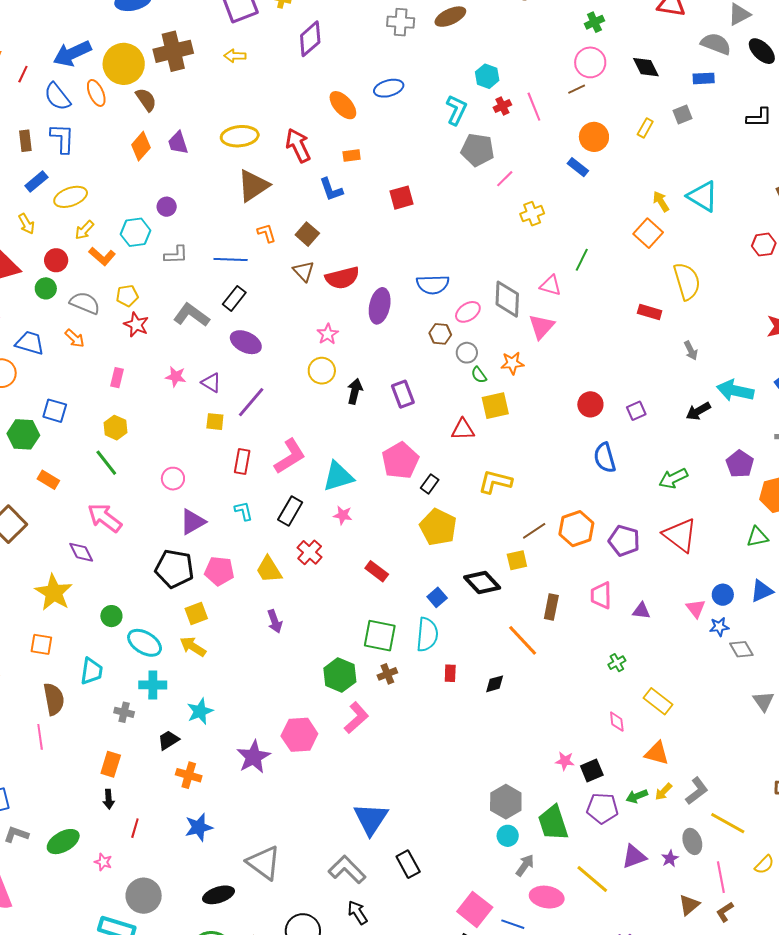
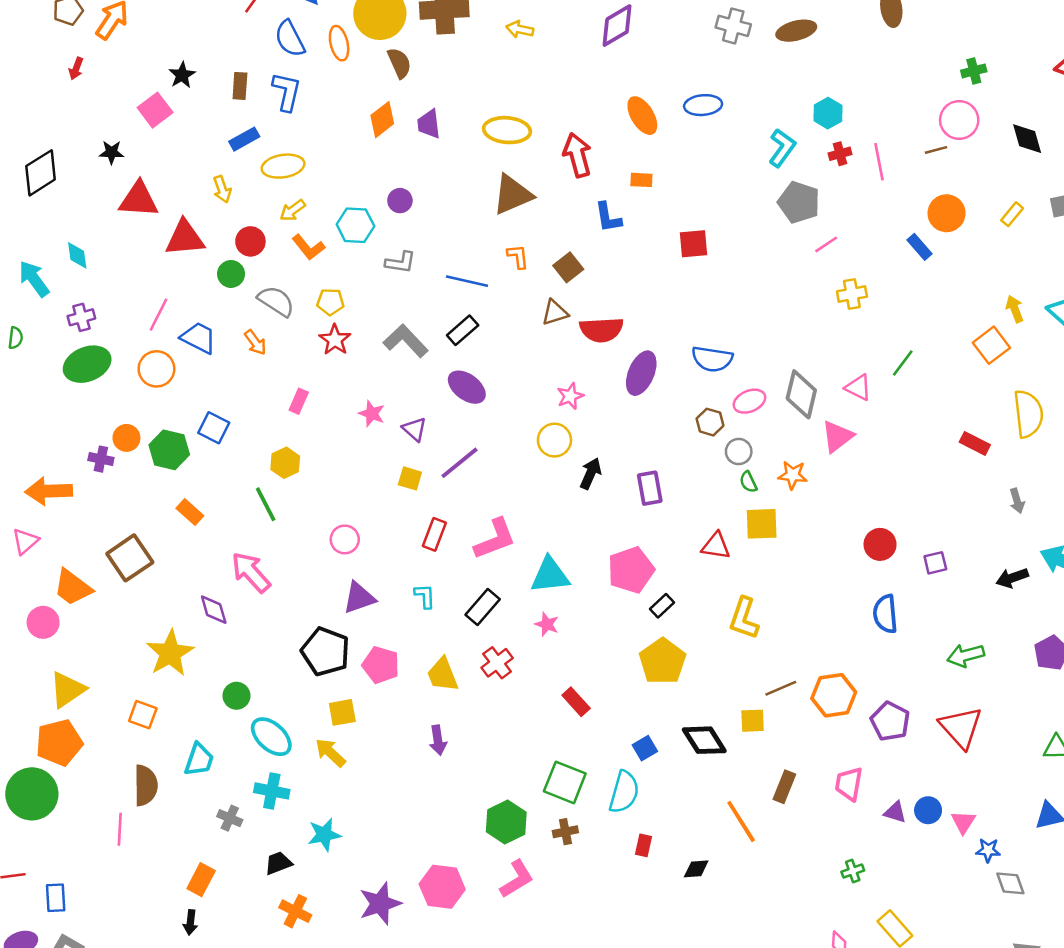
brown triangle: (304, 271) -> (555, 313), turned 45
yellow L-shape: (495, 482) -> (744, 618), turned -96
blue circle: (723, 595) -> (928, 810), moved

